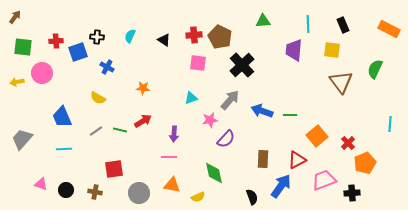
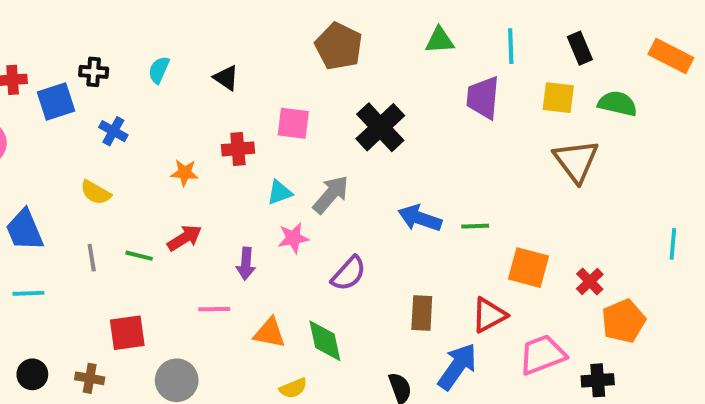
green triangle: (263, 21) -> (440, 40), moved
red cross: (194, 35) -> (238, 149), moved
brown pentagon: (220, 37) -> (339, 46), moved
green semicircle: (375, 69) -> (618, 104), moved, turned 78
gray arrow: (230, 100) -> (331, 194), moved
pink star: (210, 120) -> (293, 238), moved
gray line: (96, 131) -> (92, 258), turned -64
orange square: (317, 136) -> (529, 268), turned -35
pink line: (169, 157) -> (214, 309), moved
orange triangle: (172, 185) -> (270, 333), moved

